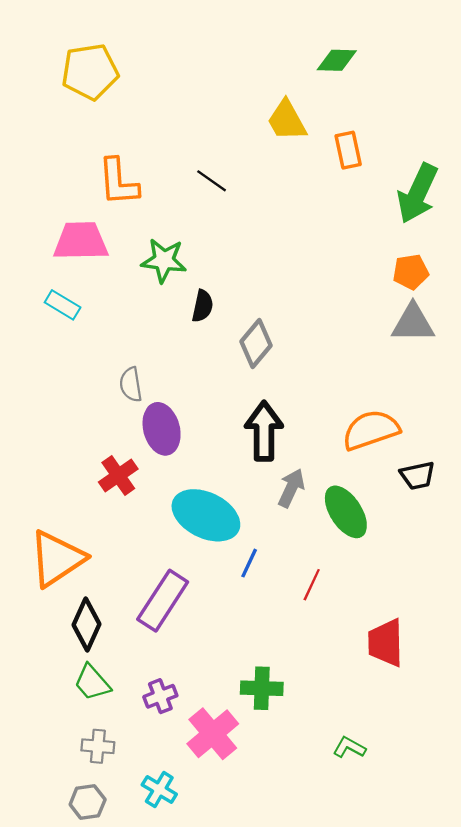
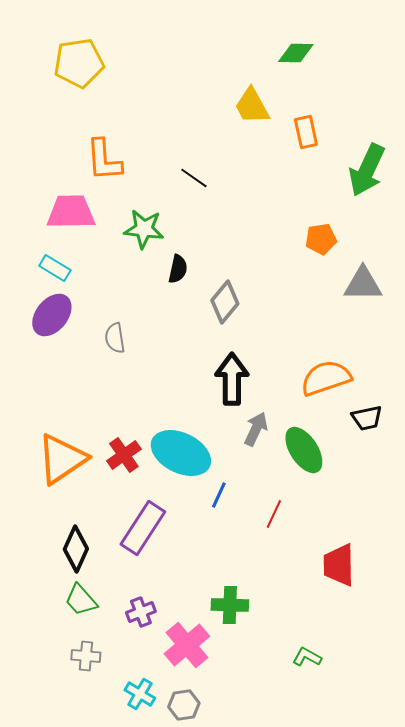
black line: (212, 181) -> (194, 178), moved
orange pentagon: (411, 272) -> (321, 239), moved
purple ellipse: (162, 429) -> (52, 315), moved, turned 54
red cross: (118, 476) -> (124, 455), moved
orange triangle: (57, 559) -> (62, 459), moved
gray hexagon: (88, 802) -> (184, 705), moved

